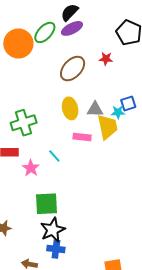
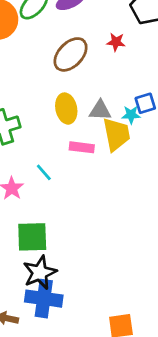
blue cross: (56, 249) -> (44, 299), size x1.5

